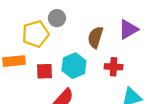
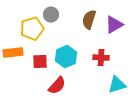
brown semicircle: (95, 37) -> (89, 20), moved

